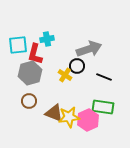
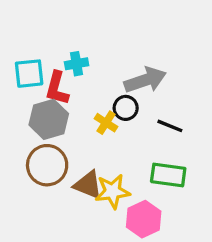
brown circle: (29, 101) -> (47, 165), size x1.6
pink hexagon: (88, 120) -> (144, 219), moved

